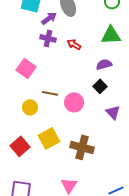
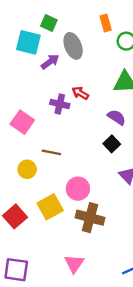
purple cross: (48, 38) -> (60, 104), moved
purple semicircle: (104, 64) -> (117, 117), turned 49
pink circle: (74, 102) -> (78, 189), moved

